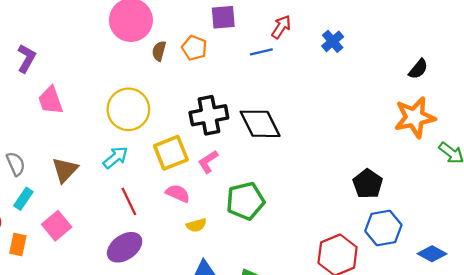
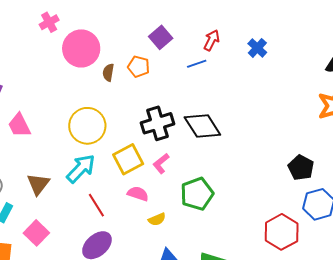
purple square: (223, 17) -> (161, 37), turned -30
cyan arrow: (116, 157) -> (81, 169), size x1.4

